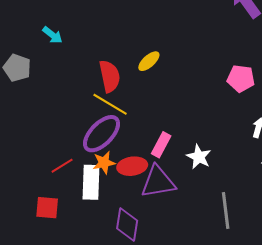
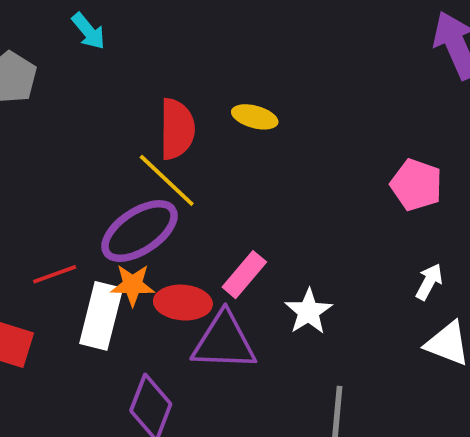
yellow ellipse: (149, 61) -> (255, 117), turned 45

